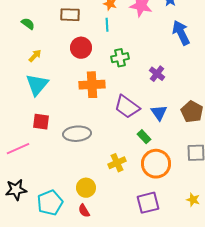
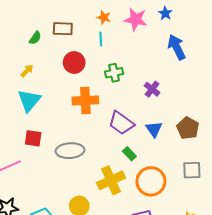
green semicircle: (28, 24) -> (35, 38), moved, turned 88
green rectangle: (144, 137) -> (129, 154), moved
yellow cross: (117, 163) -> (111, 180), size x1.5

